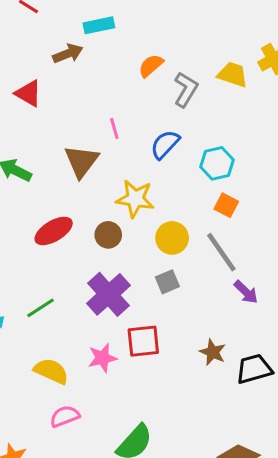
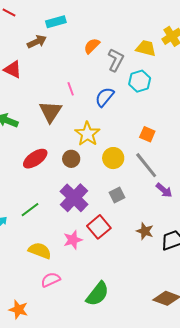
cyan hexagon: (217, 163) -> (140, 81), moved
yellow star: (135, 199) -> (87, 134), turned 30
gray square: (167, 282) -> (117, 195), moved
red square: (143, 341) -> (99, 227), turned -30

